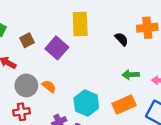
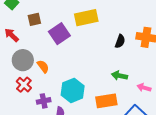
yellow rectangle: (80, 24) -> (86, 18), turned 65
black semicircle: (122, 39) -> (120, 41), turned 48
red cross: (21, 112) -> (24, 85), moved, turned 35

